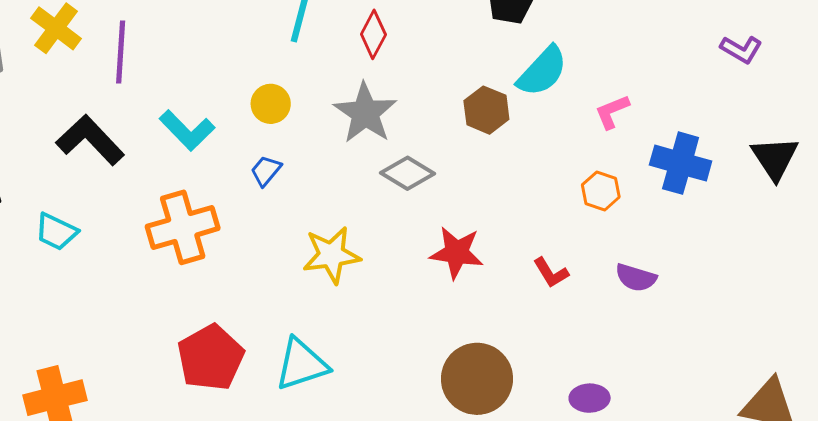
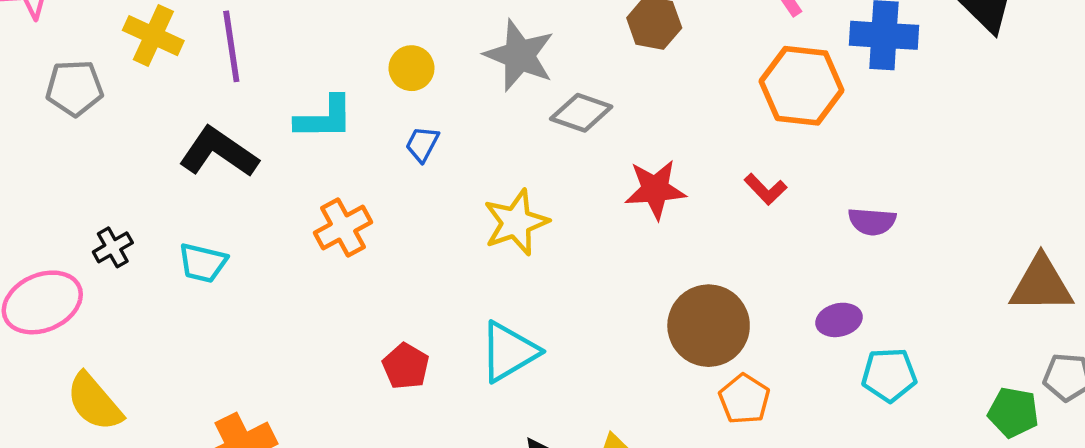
cyan L-shape: (187, 130) -> (324, 118), turned -34
orange hexagon: (601, 191) -> (802, 86), size x1.8
orange cross: (183, 227) -> (343, 228), size x0.7
purple semicircle: (636, 278) -> (872, 221), moved
red pentagon: (211, 358) -> (406, 366), size x0.6

